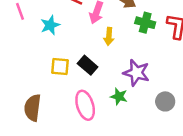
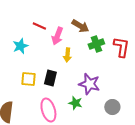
green cross: (145, 23) -> (96, 44), turned -35
black rectangle: (88, 65) -> (50, 78), turned 63

